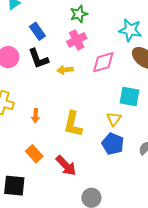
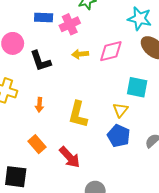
blue rectangle: (37, 31) -> (44, 17), turned -54
pink cross: (77, 40) -> (70, 24), moved
black L-shape: (38, 59) -> (40, 61), moved
yellow arrow: (65, 70) -> (80, 54), moved

